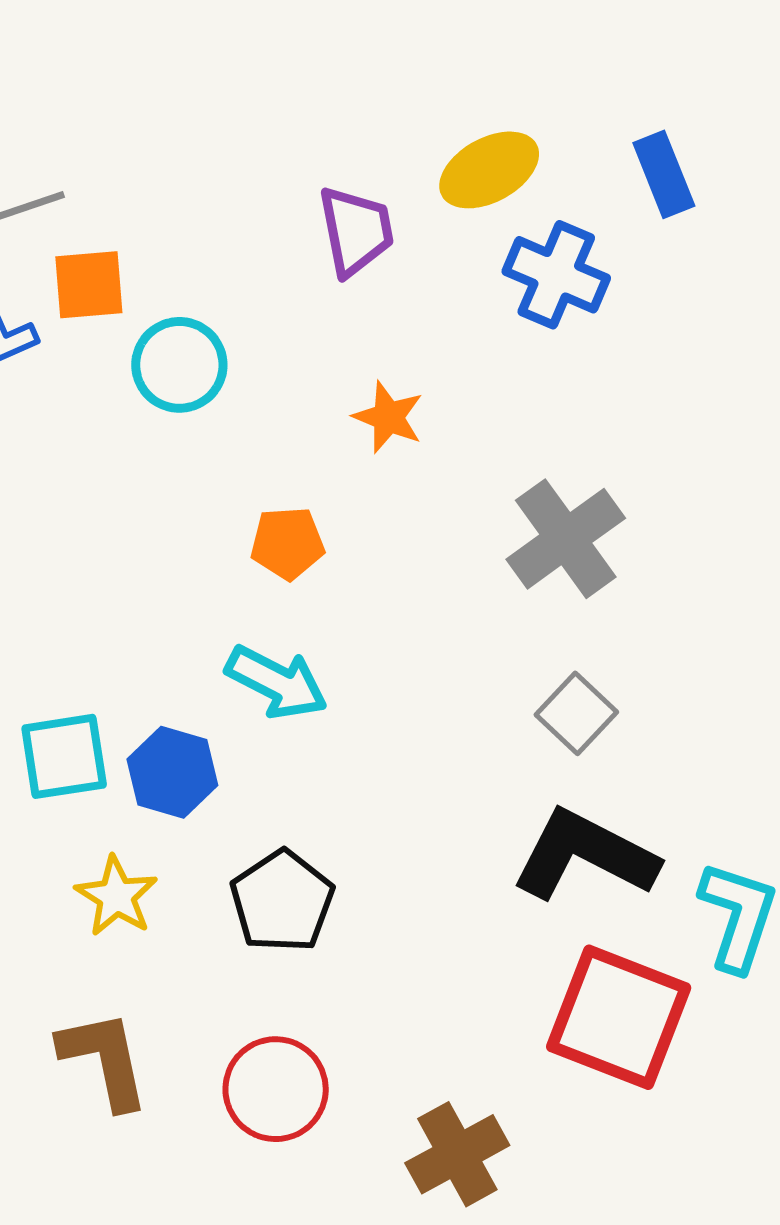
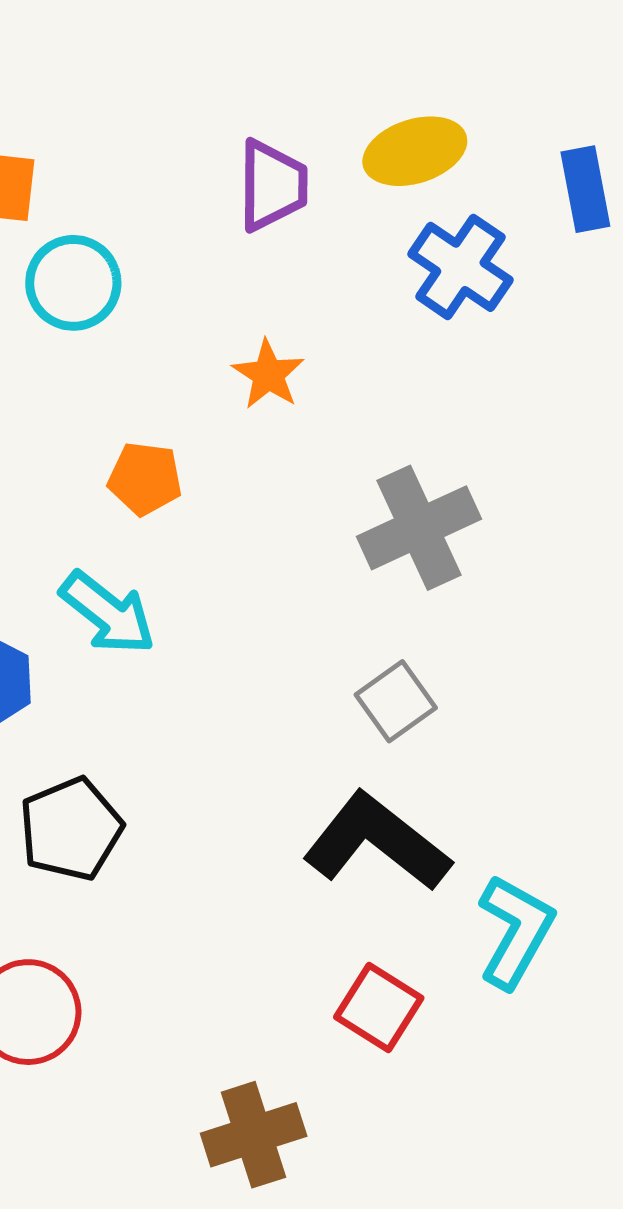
red square: (619, 1017) -> (379, 1008), size x0.6
brown cross: (457, 1154) -> (254, 1135), moved

